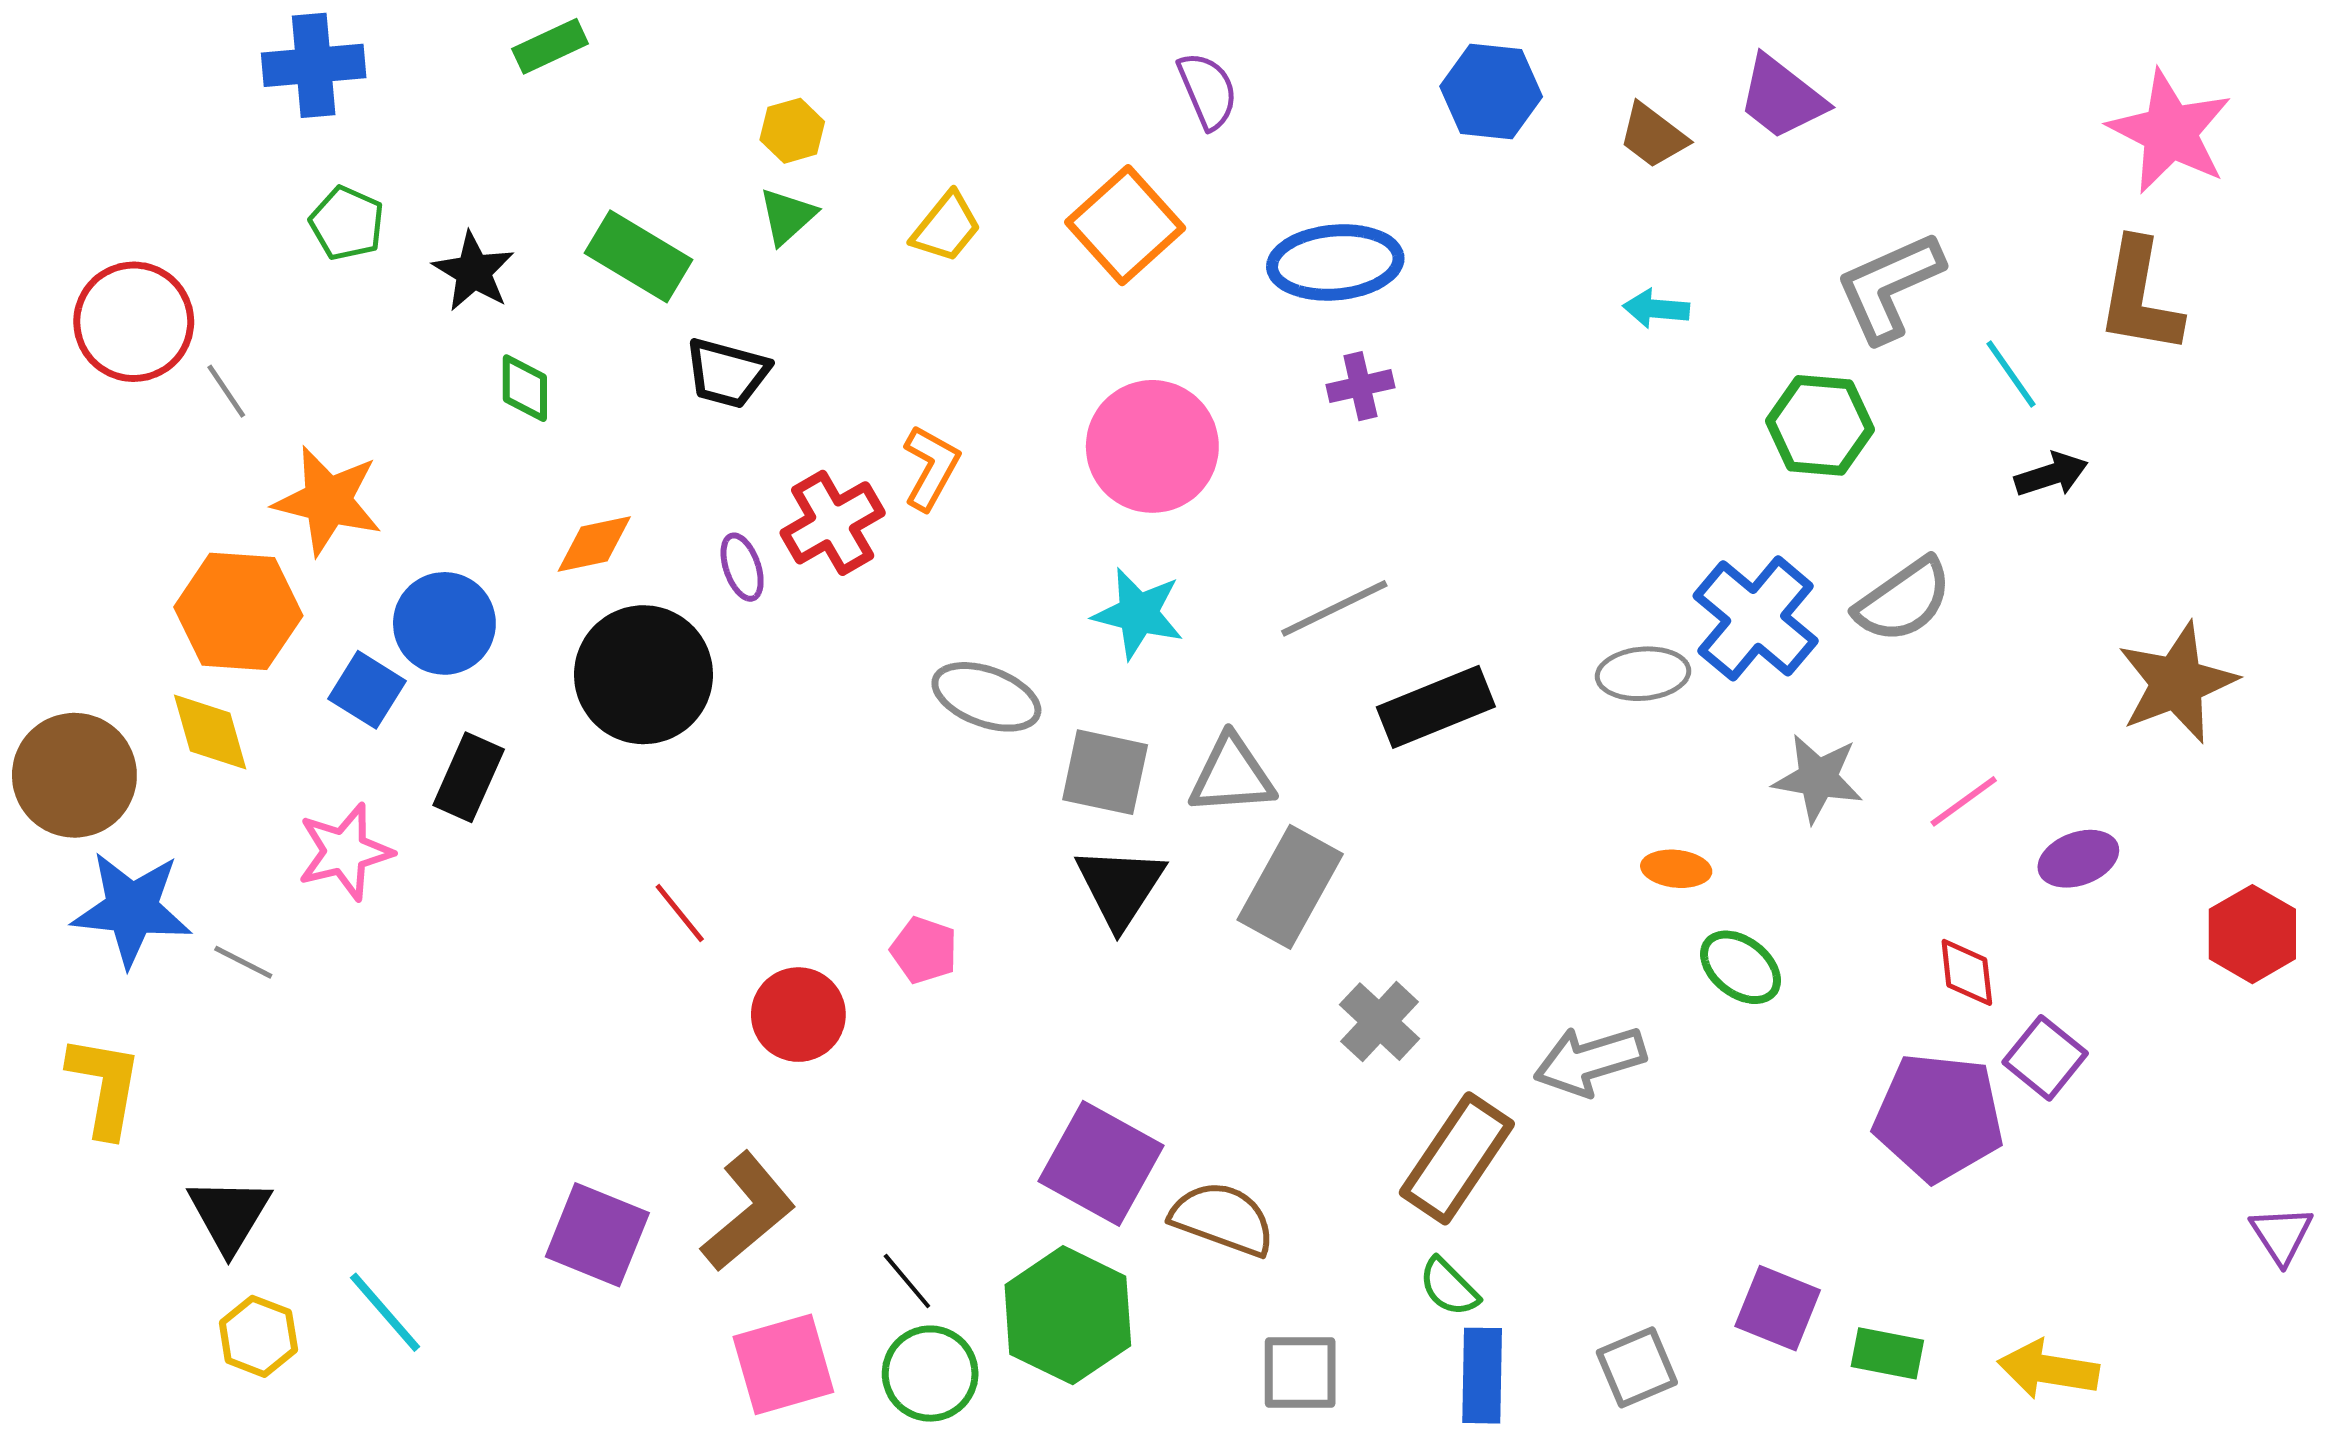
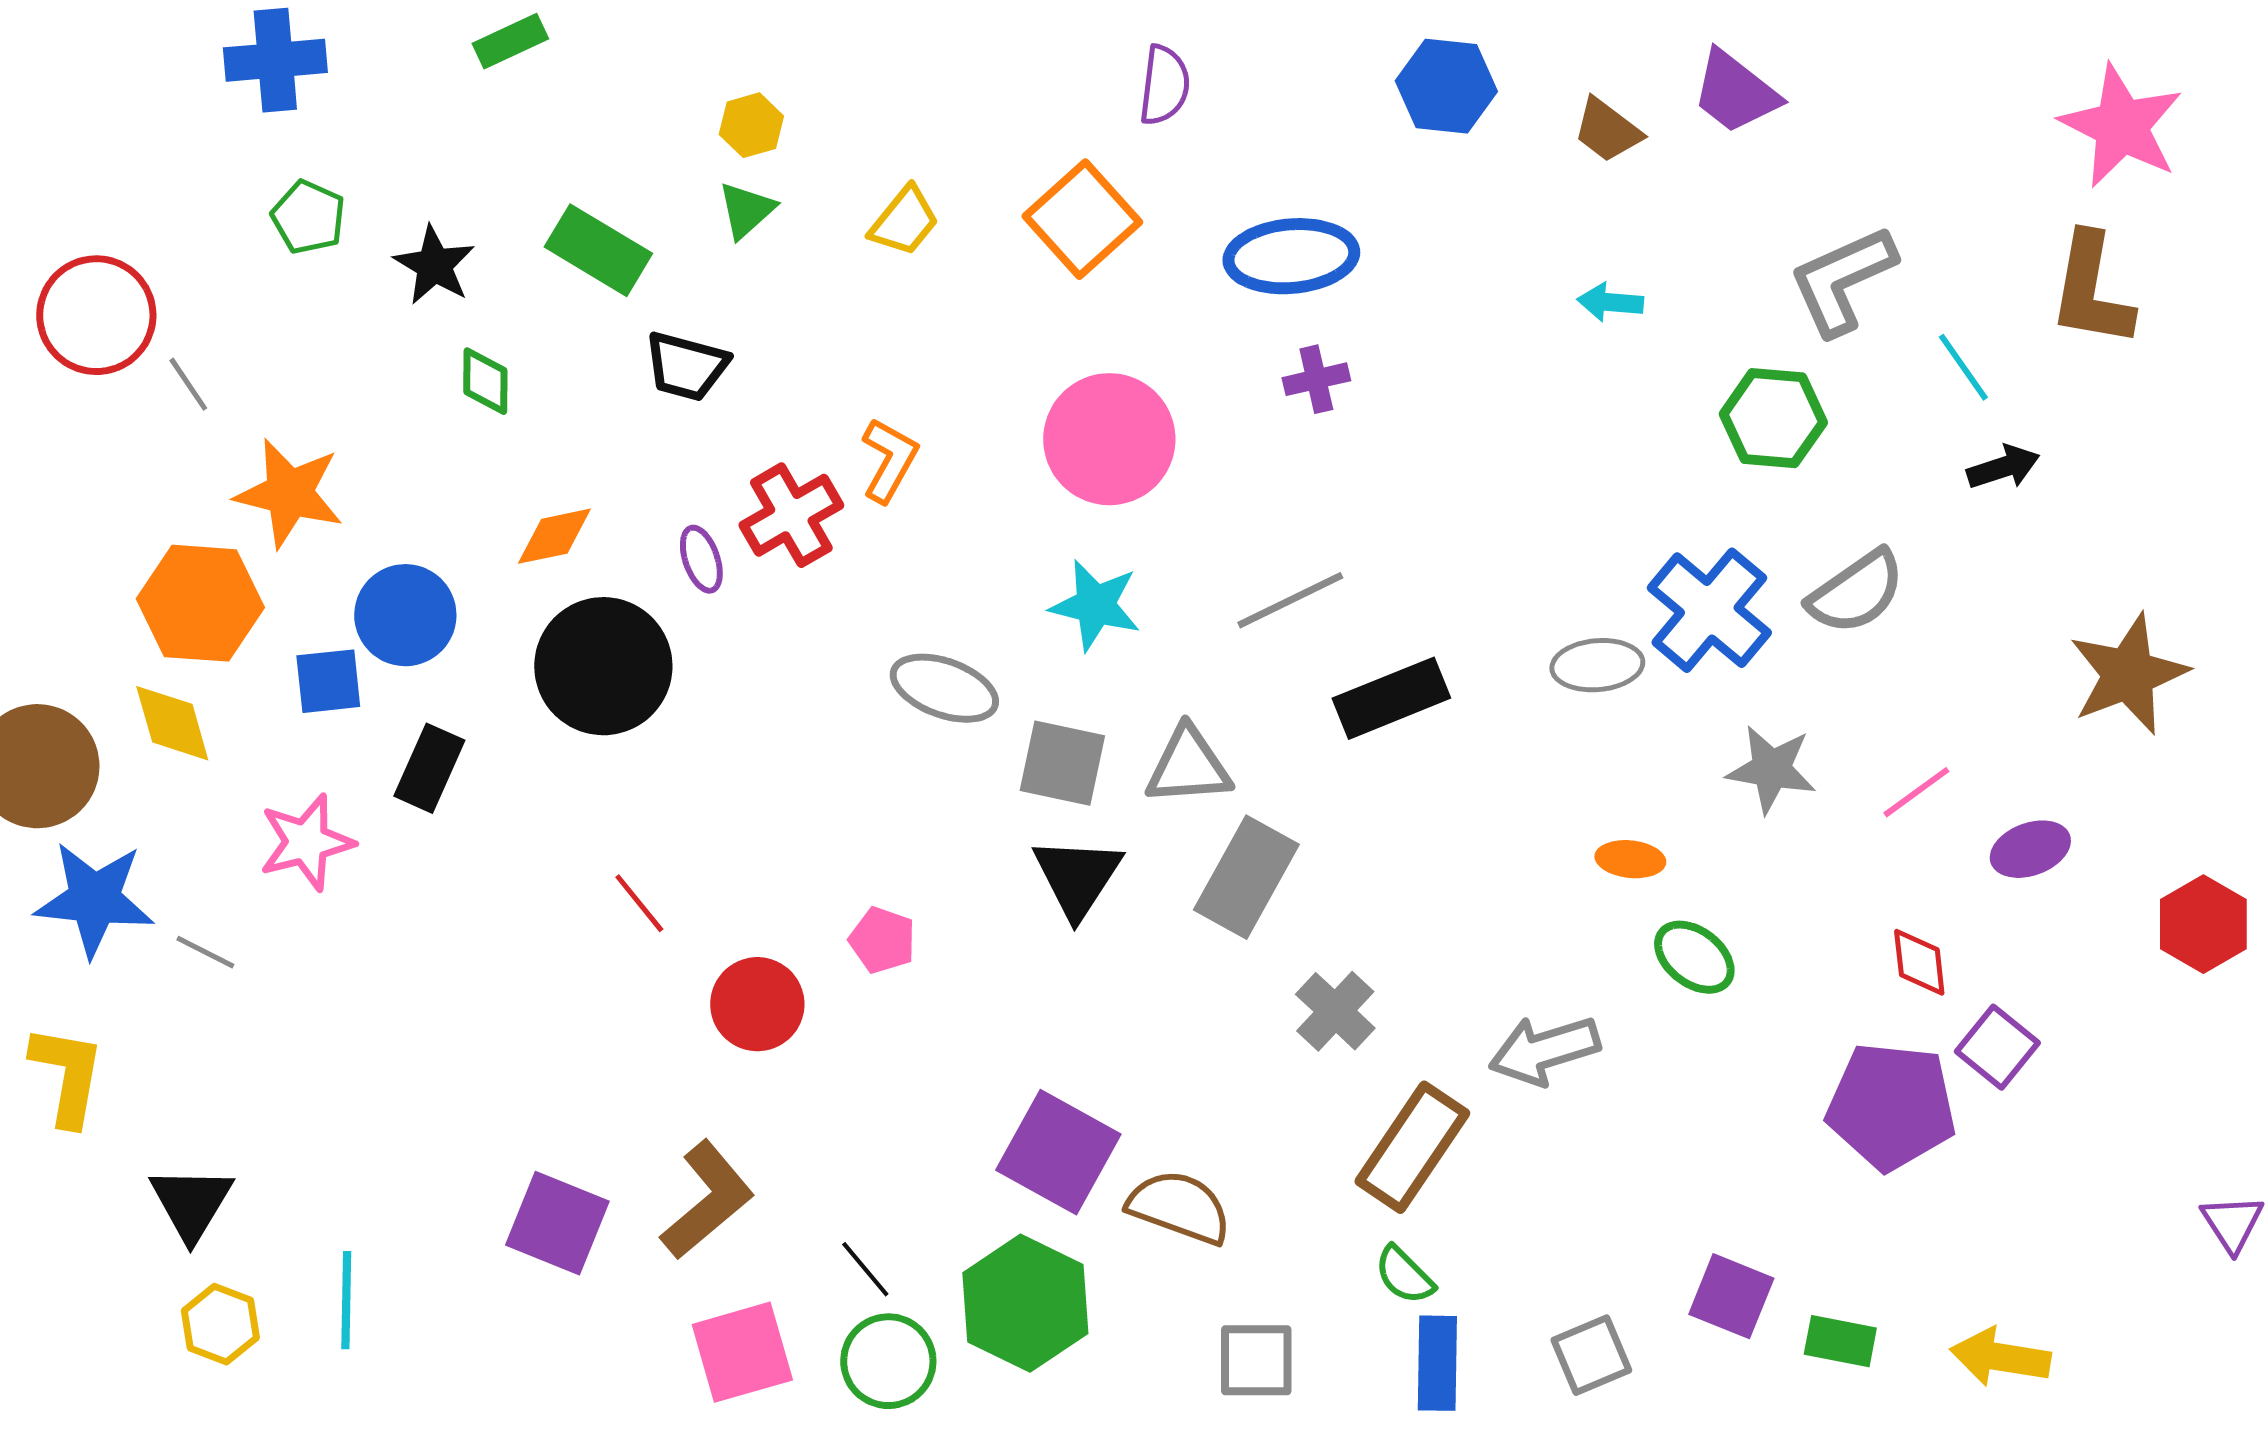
purple semicircle: (1208, 90) -> (1164, 85), turned 30
blue square: (367, 690) -> (328, 681), turned -38
cyan line: (385, 1312) -> (346, 1300), turned 42

